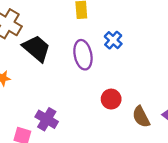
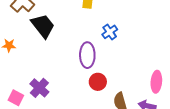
purple ellipse: (83, 55) -> (87, 55), moved

